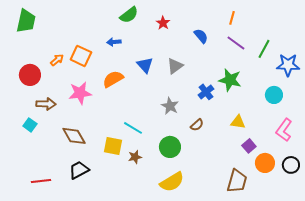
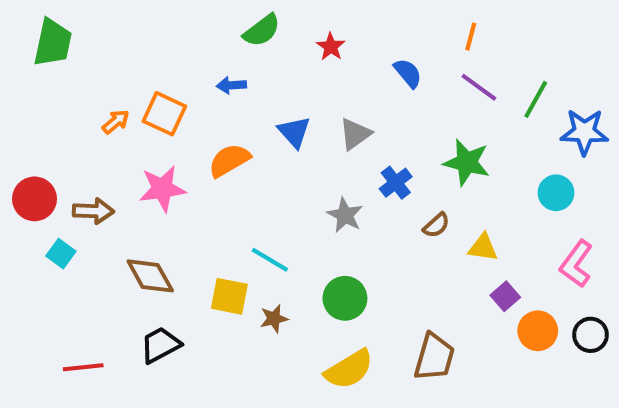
red circle: (30, 75) -> (35, 199), moved
blue cross: (206, 92) -> (396, 183), moved
brown semicircle: (197, 125) -> (436, 225), moved
brown trapezoid: (237, 181) -> (434, 357), moved

